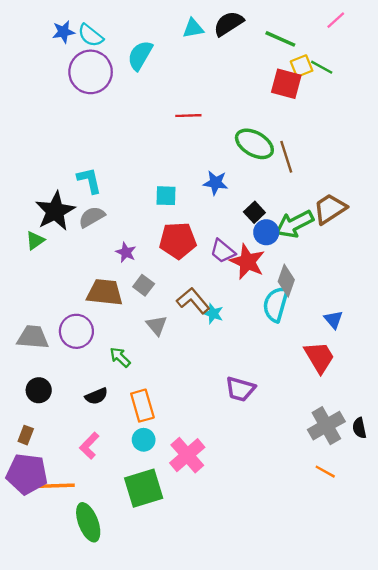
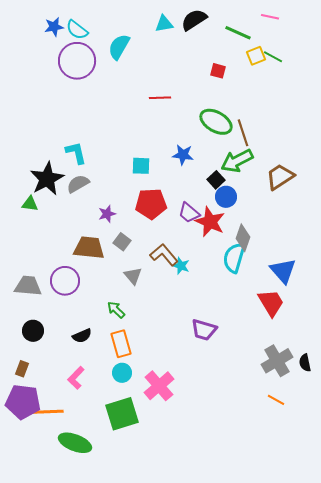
pink line: (336, 20) -> (270, 17), moved, turned 54
red square: (286, 84) -> (218, 71), moved, size x0.6
green arrow: (295, 224) -> (237, 161), moved
green triangle: (35, 241) -> (30, 204), turned 42
purple star: (126, 252) -> (107, 214), turned 30
blue triangle: (333, 320) -> (283, 271), size x1.6
green arrow: (120, 357) -> (116, 310), moved
green ellipse: (88, 522) -> (75, 443), turned -48

